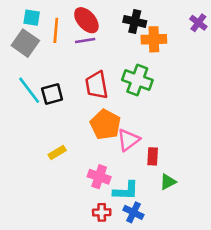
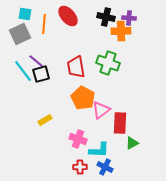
purple cross: (198, 23) -> (129, 18), moved, turned -32
purple line: (85, 41) -> (36, 61), moved, turned 49
gray square: (25, 43) -> (20, 34), turned 30
red rectangle: (153, 156) -> (120, 123), size x1.5

